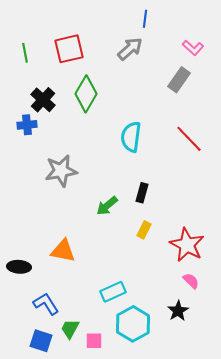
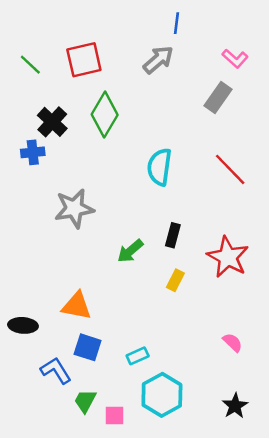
green line: (25, 53) -> (30, 65), turned -36
red star: (187, 245) -> (228, 257), moved
cyan rectangle: (113, 292) -> (138, 356), size x0.7
black star: (178, 311) -> (235, 406), moved
blue square: (41, 341) -> (88, 347), moved

